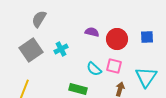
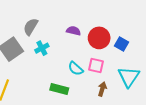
gray semicircle: (39, 19) -> (31, 27), moved
blue square: (147, 37) -> (122, 44), moved, turned 32

